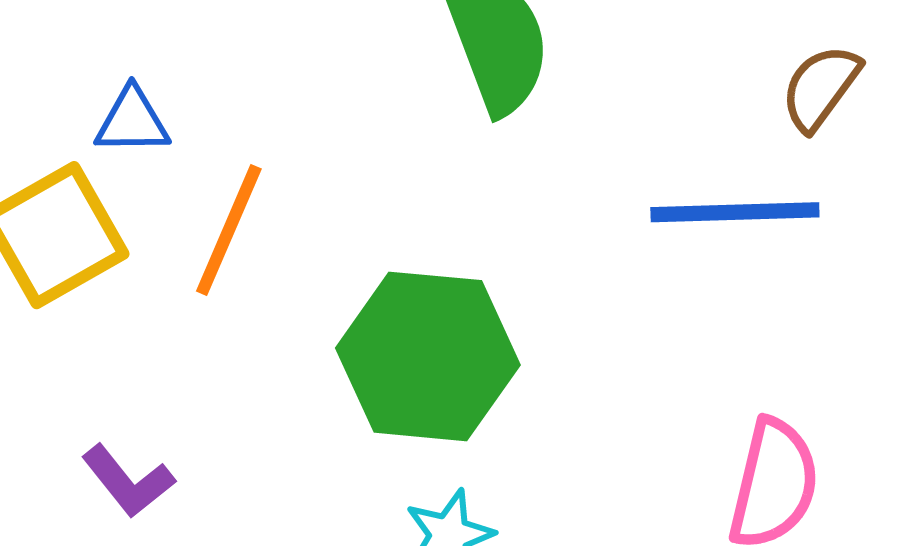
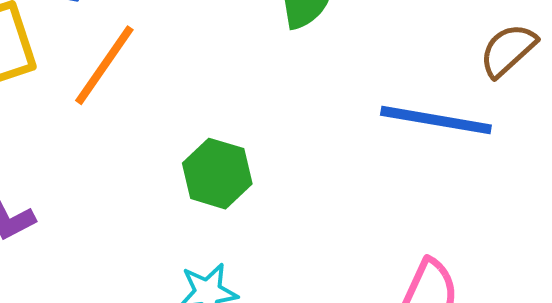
green hexagon: (428, 356) -> (217, 174), size x0.6

